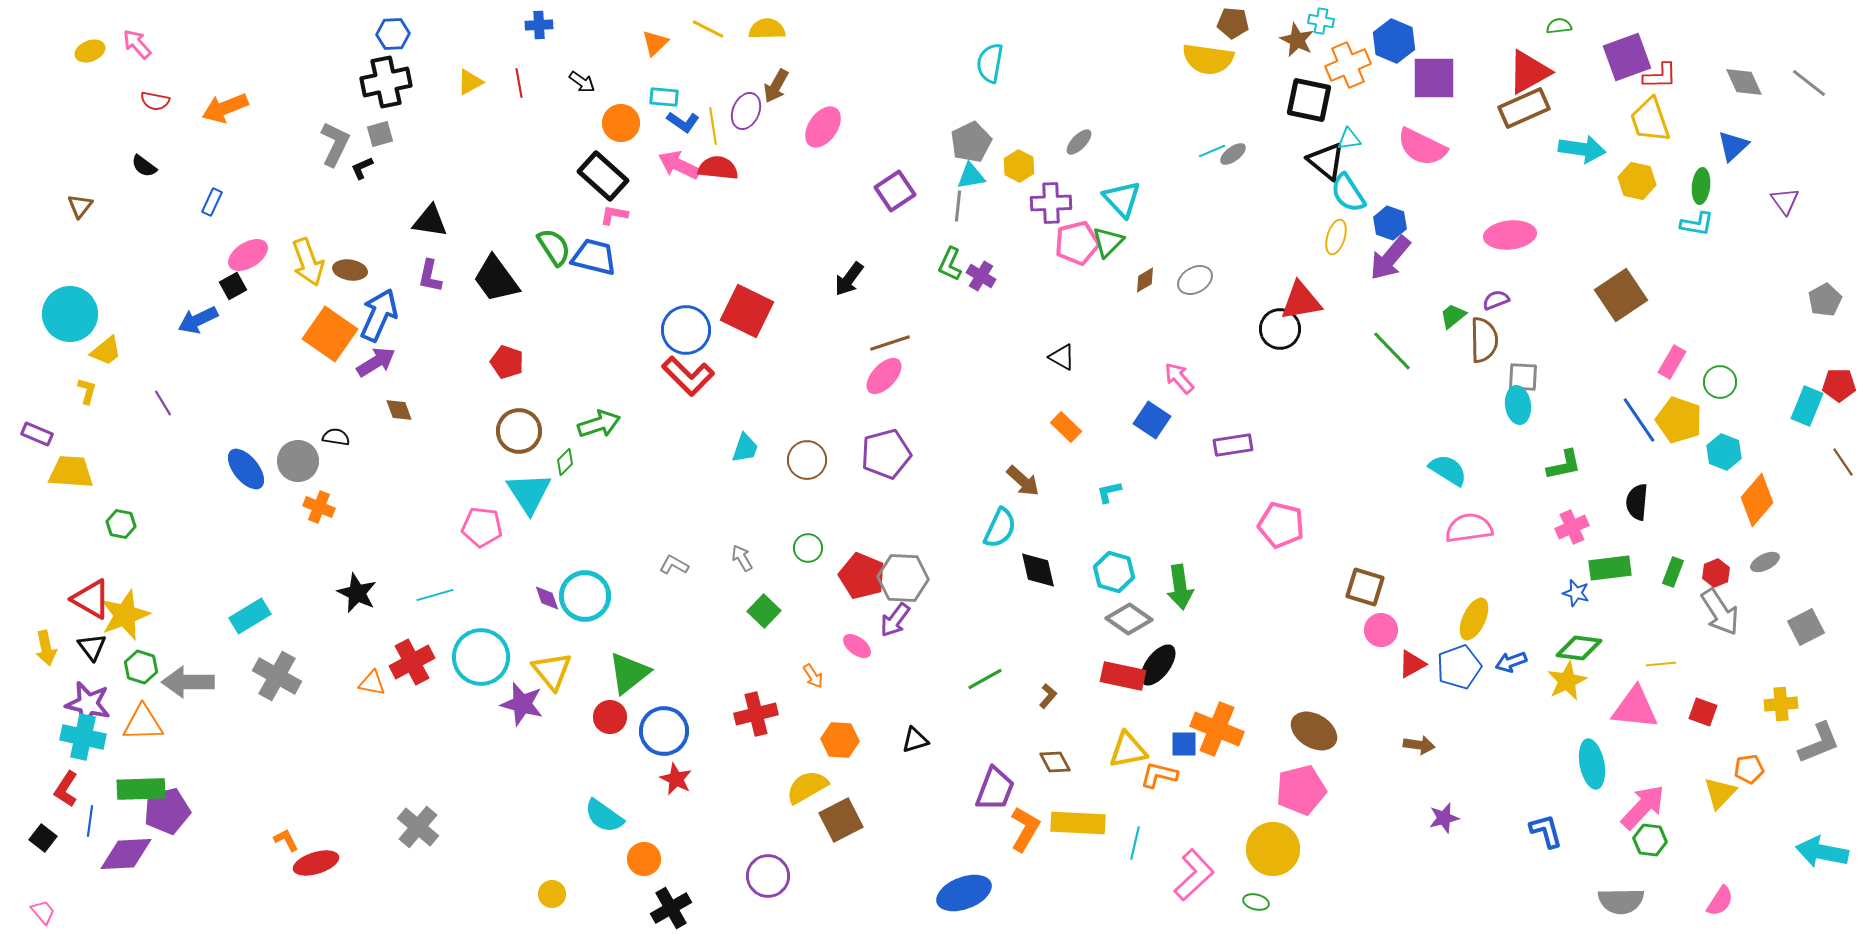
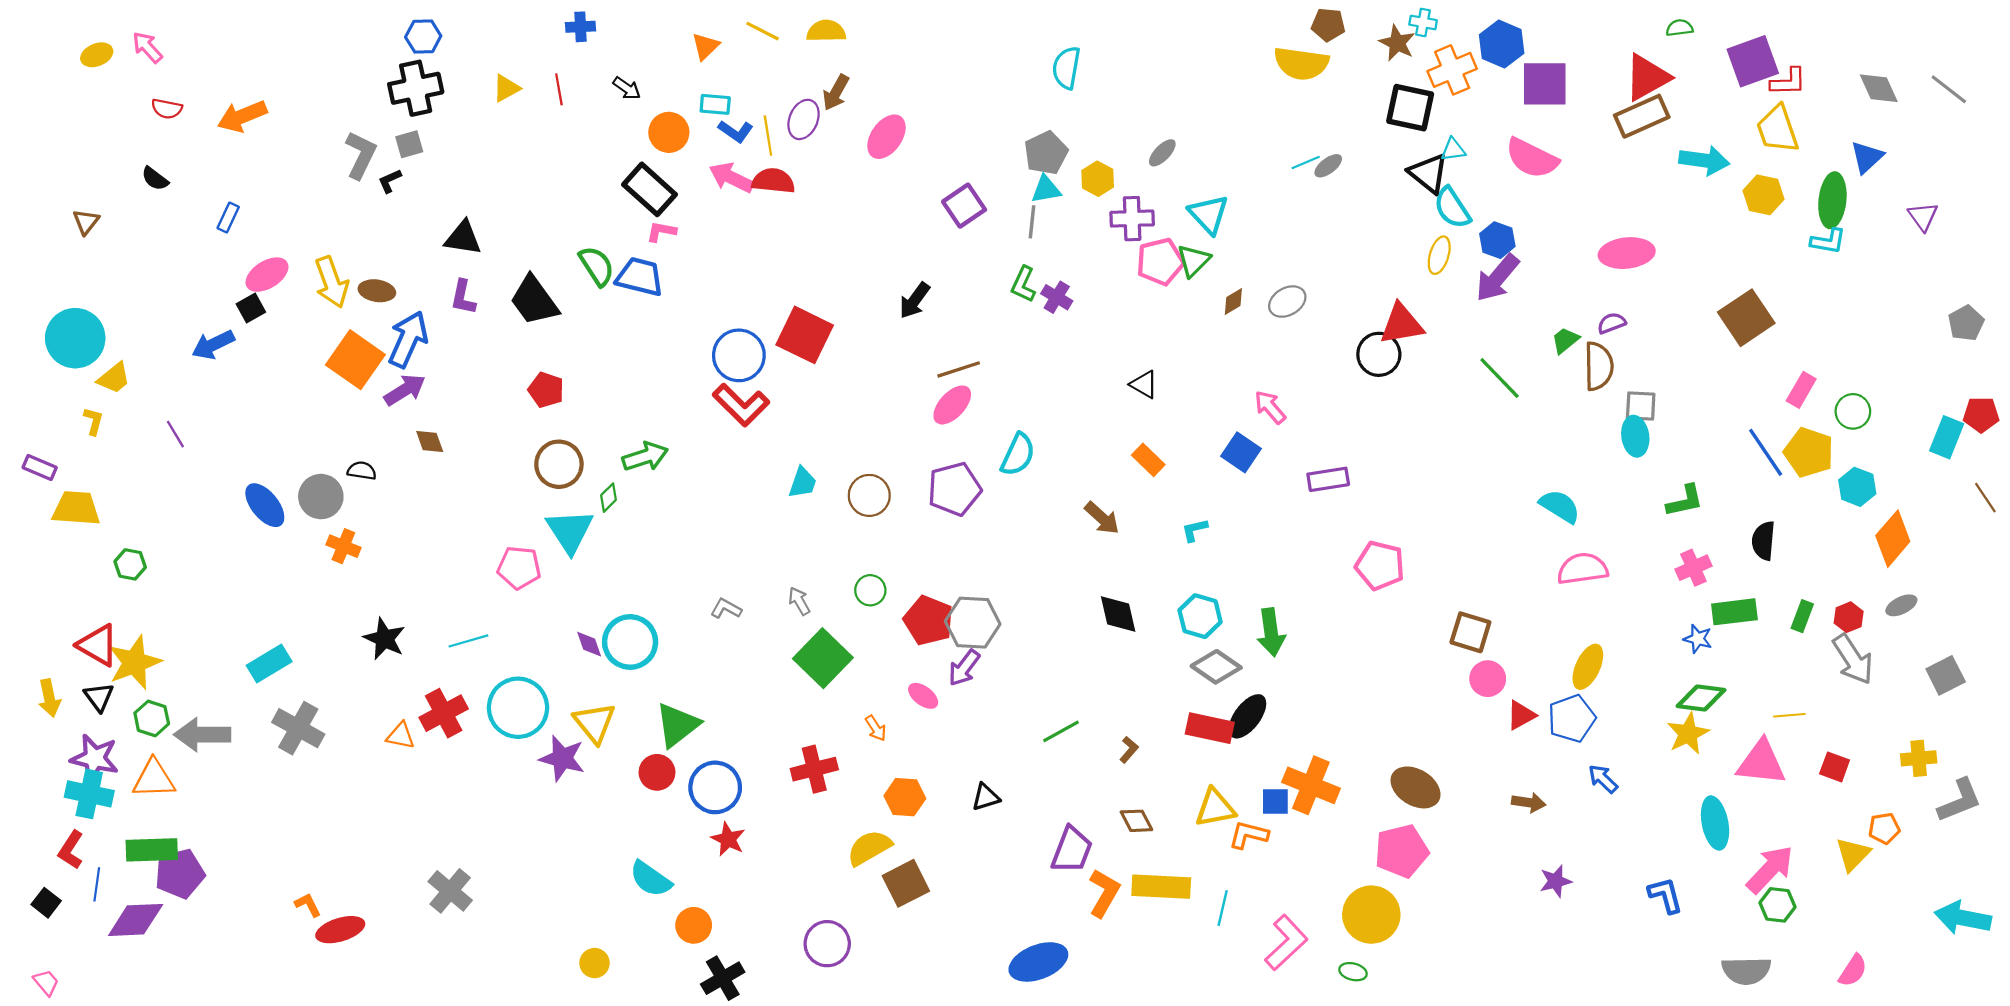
green ellipse: (1701, 186) -> (1832, 200), size x1.4
cyan semicircle: (1000, 528) -> (1018, 455), moved
green square: (764, 611) -> (823, 658), size x1.6
blue arrow: (1511, 662) -> (1603, 779), moved, turned 64

